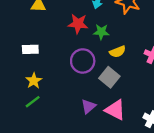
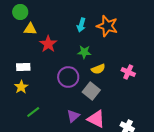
red star: (78, 24) -> (48, 44), moved, turned 30
yellow star: (34, 81) -> (21, 87), moved
green line: (33, 102) -> (33, 112), moved

